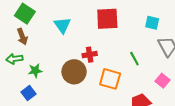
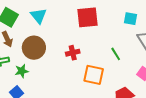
cyan triangle: (62, 25) -> (39, 16), moved
brown circle: (74, 72) -> (34, 48), moved

